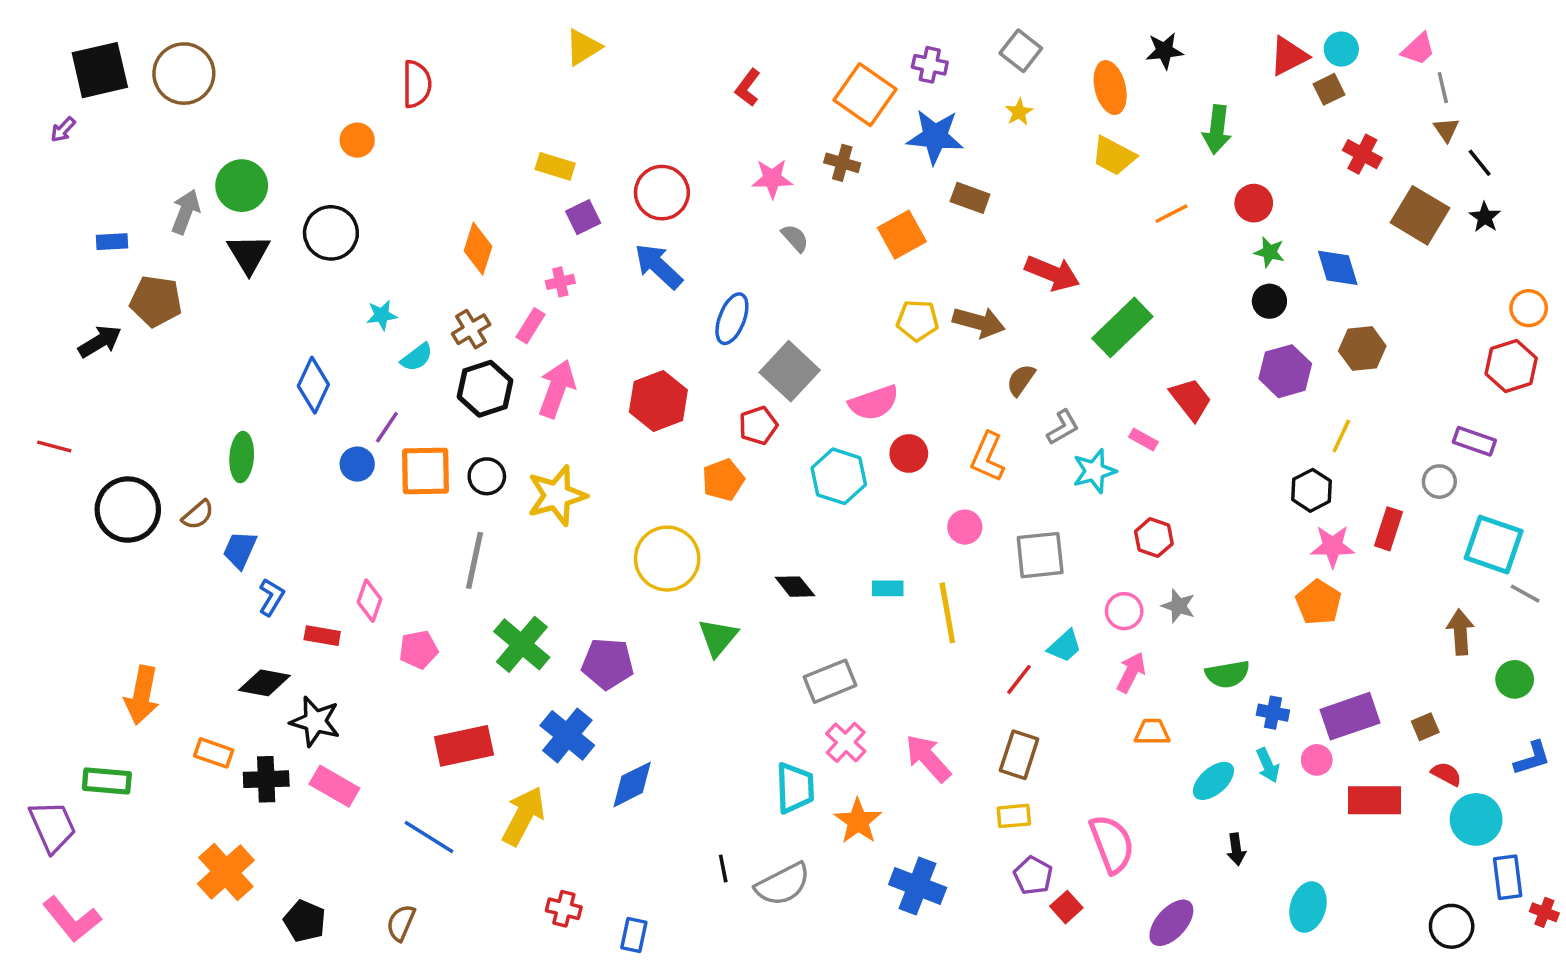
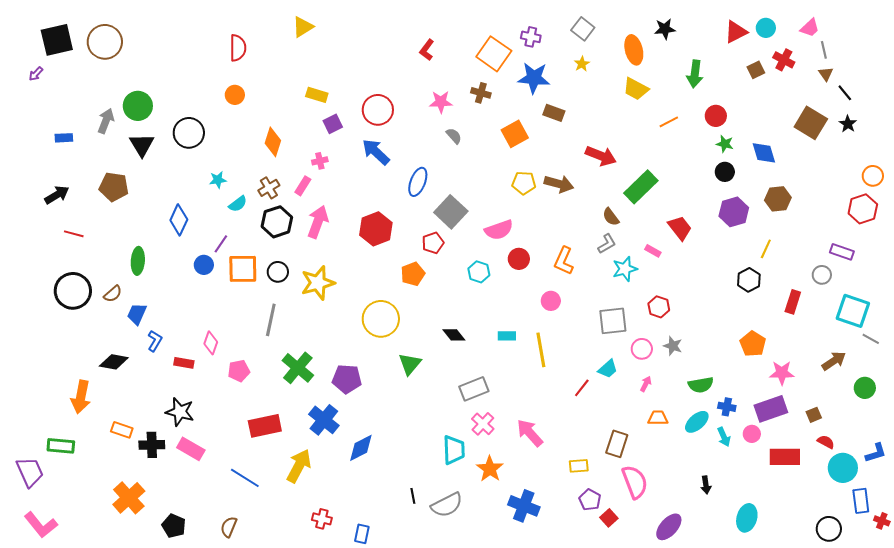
yellow triangle: (583, 47) -> (303, 27), moved
brown square: (1329, 89) -> (756, 70), moved
orange circle: (357, 140) -> (235, 95), moved
red cross: (1362, 154) -> (784, 60), moved
brown pentagon: (156, 301) -> (114, 187), moved
brown semicircle: (1021, 380) -> (611, 217), moved, turned -72
red line: (54, 447) -> (74, 234), moved
cyan hexagon: (839, 476) -> (479, 272), size x0.7
pink star: (1333, 546) -> (782, 373), moved
gray square: (1040, 555) -> (613, 321), moved
brown arrow: (1460, 632) -> (834, 361), turned 60
pink arrow: (1131, 672) -> (646, 384), size x0.7
black diamond: (264, 683) -> (114, 362), moved
brown rectangle: (1019, 755) -> (617, 444), moved
blue L-shape: (1532, 758) -> (876, 453), moved
cyan ellipse: (1213, 781) -> (697, 422), moved

